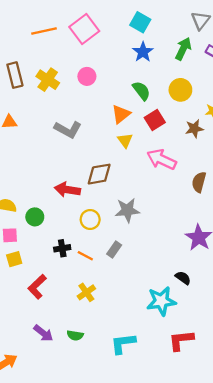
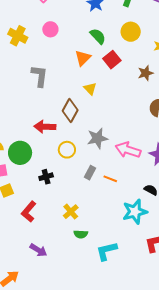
gray L-shape: (68, 129) -> (40, 76), turned -105
brown star: (194, 129) -> (146, 73), moved
yellow triangle: (125, 140) -> (90, 89), moved
pink arrow: (162, 159) -> (128, 150), moved
brown diamond: (99, 174) -> (70, 111), turned -45
green circle: (35, 217) -> (20, 153), size x1.5
orange line: (85, 256) -> (110, 179), moved
green semicircle: (75, 335) -> (81, 234), moved

